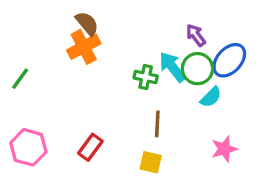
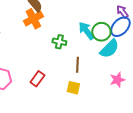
purple arrow: (196, 35) -> (122, 12), moved
green cross: (146, 77) -> (59, 42), moved
cyan semicircle: (211, 97) -> (109, 49), size x1.5

